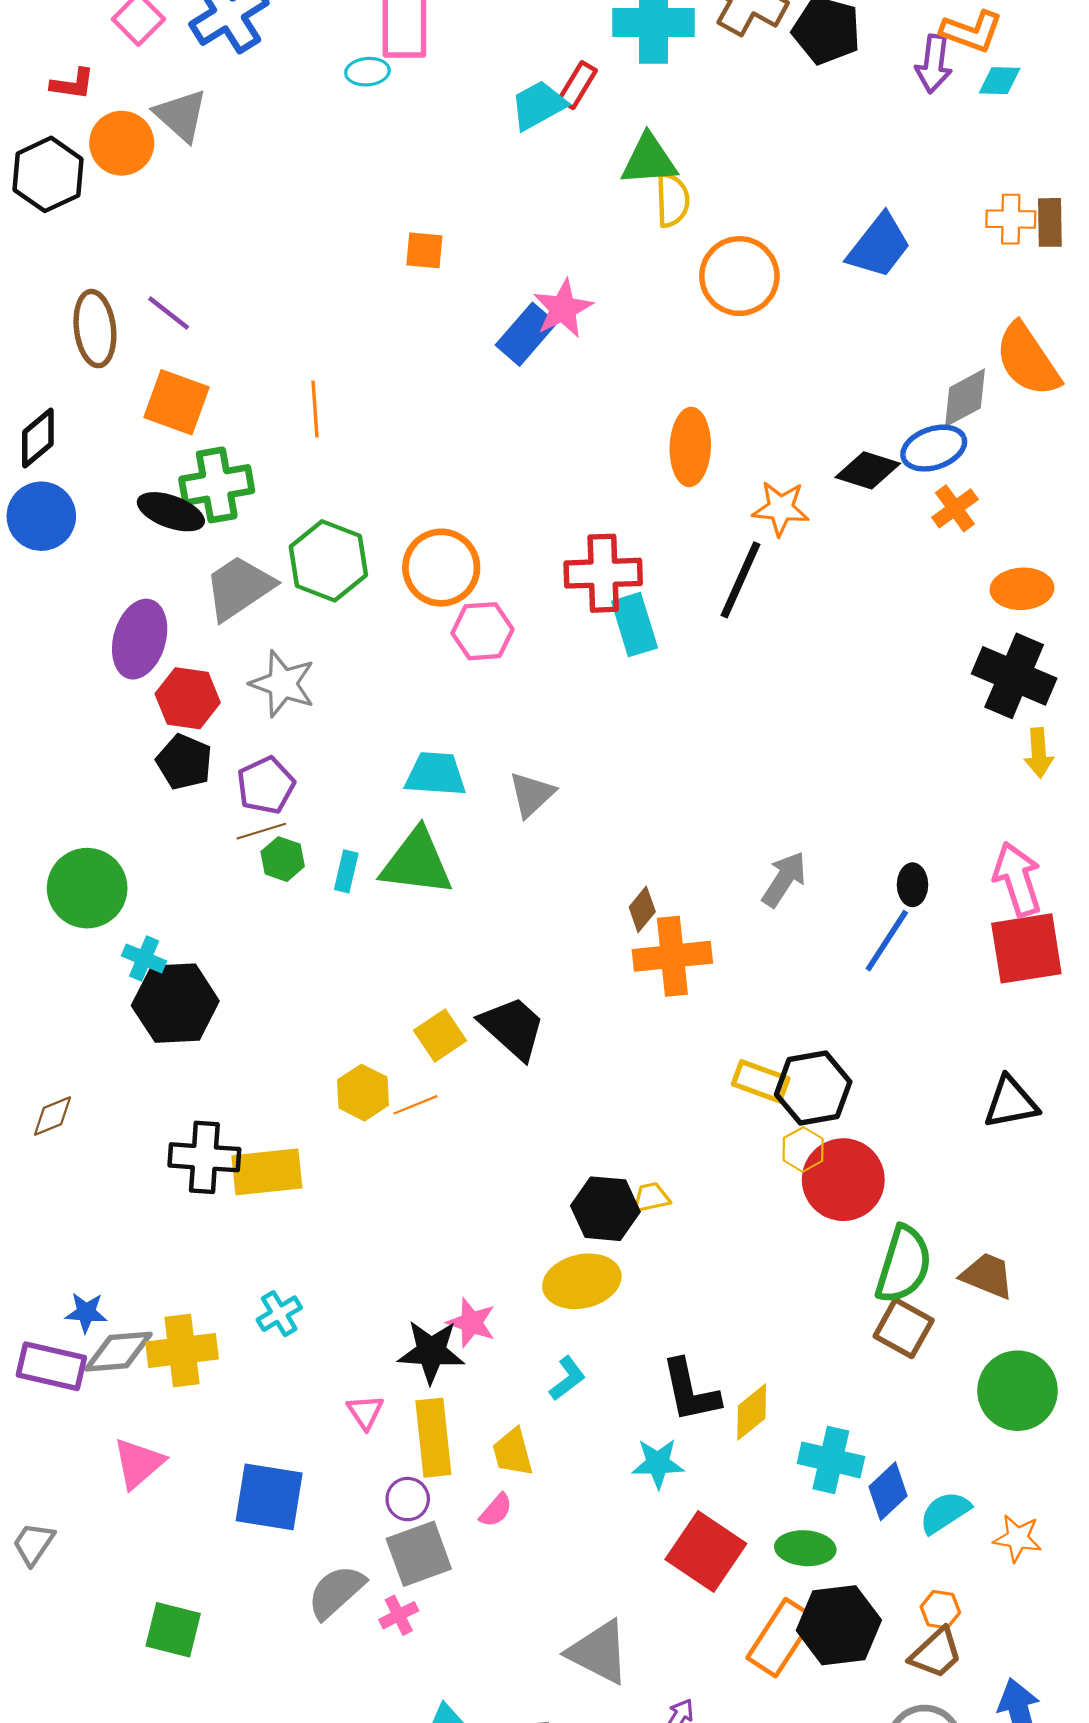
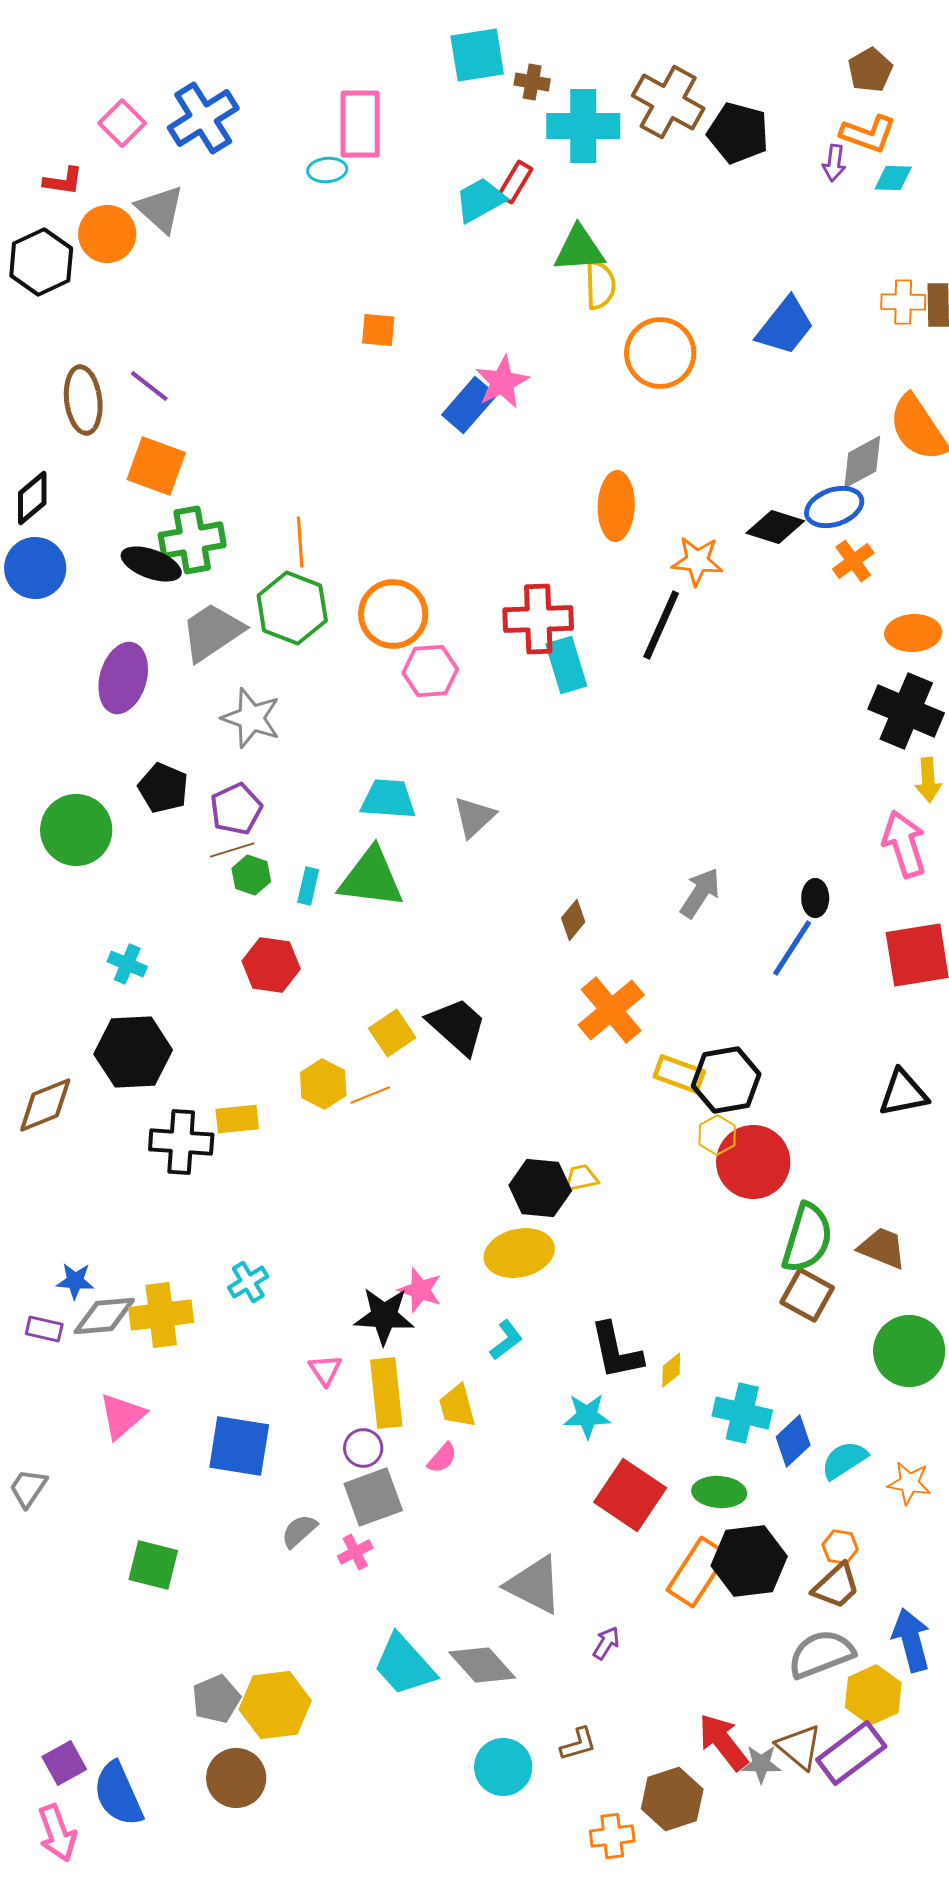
purple arrow: (934, 64) -> (834, 163), size x0.7
orange line: (315, 409) -> (300, 542), moved
red hexagon: (188, 698) -> (271, 965), moved
pink arrow: (1017, 879) -> (904, 844), moved
green circle: (87, 888) -> (76, 830), moved
orange cross: (672, 956) -> (611, 1010), moved, turned -34
black hexagon: (175, 1003) -> (133, 1052), moved
brown diamond: (52, 1116) -> (45, 1105), size x1.5
yellow rectangle: (267, 1172) -> (237, 1119), moved, size x0.7
purple rectangle: (51, 1366) -> (44, 1329), size x0.6
yellow diamond: (752, 1412) -> (671, 1370), size x0.7
gray semicircle: (336, 1592) -> (299, 1531), size x0.7

